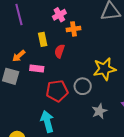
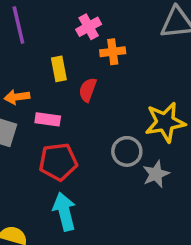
orange arrow: (19, 56) -> (17, 97), turned 32
red pentagon: (57, 91) -> (58, 162), moved
gray star: (99, 111) -> (156, 174), moved

